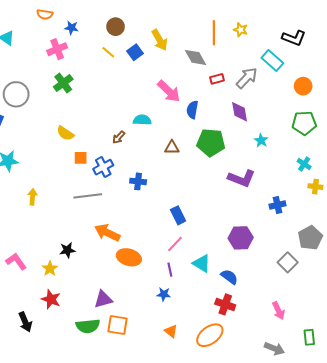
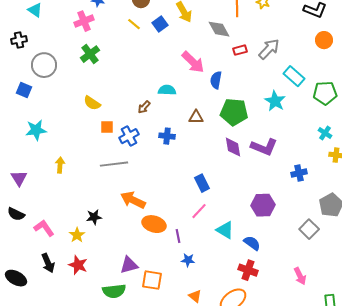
cyan rectangle: (272, 60) -> (294, 76), moved
orange circle: (303, 86) -> (324, 40), moved
purple diamond: (240, 112) -> (233, 147), moved
cyan star: (261, 140) -> (275, 101), moved, size x1.5
blue cross: (138, 181) -> (167, 136), moved
purple line: (170, 270) -> (178, 236), moved
black arrow: (25, 322) -> (48, 263), moved
orange square: (118, 325) -> (152, 280), moved

